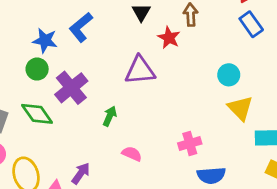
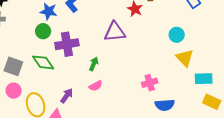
purple cross: (71, 88) -> (67, 44), turned 30
pink semicircle: (132, 154) -> (96, 86), moved, turned 128
purple arrow: (81, 173) -> (67, 96), moved

